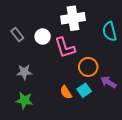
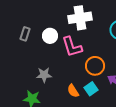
gray rectangle: (17, 34) -> (25, 34), turned 56
gray star: (24, 72) -> (44, 75), moved

